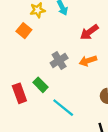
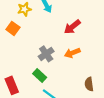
green rectangle: (40, 85) -> (40, 76), moved

